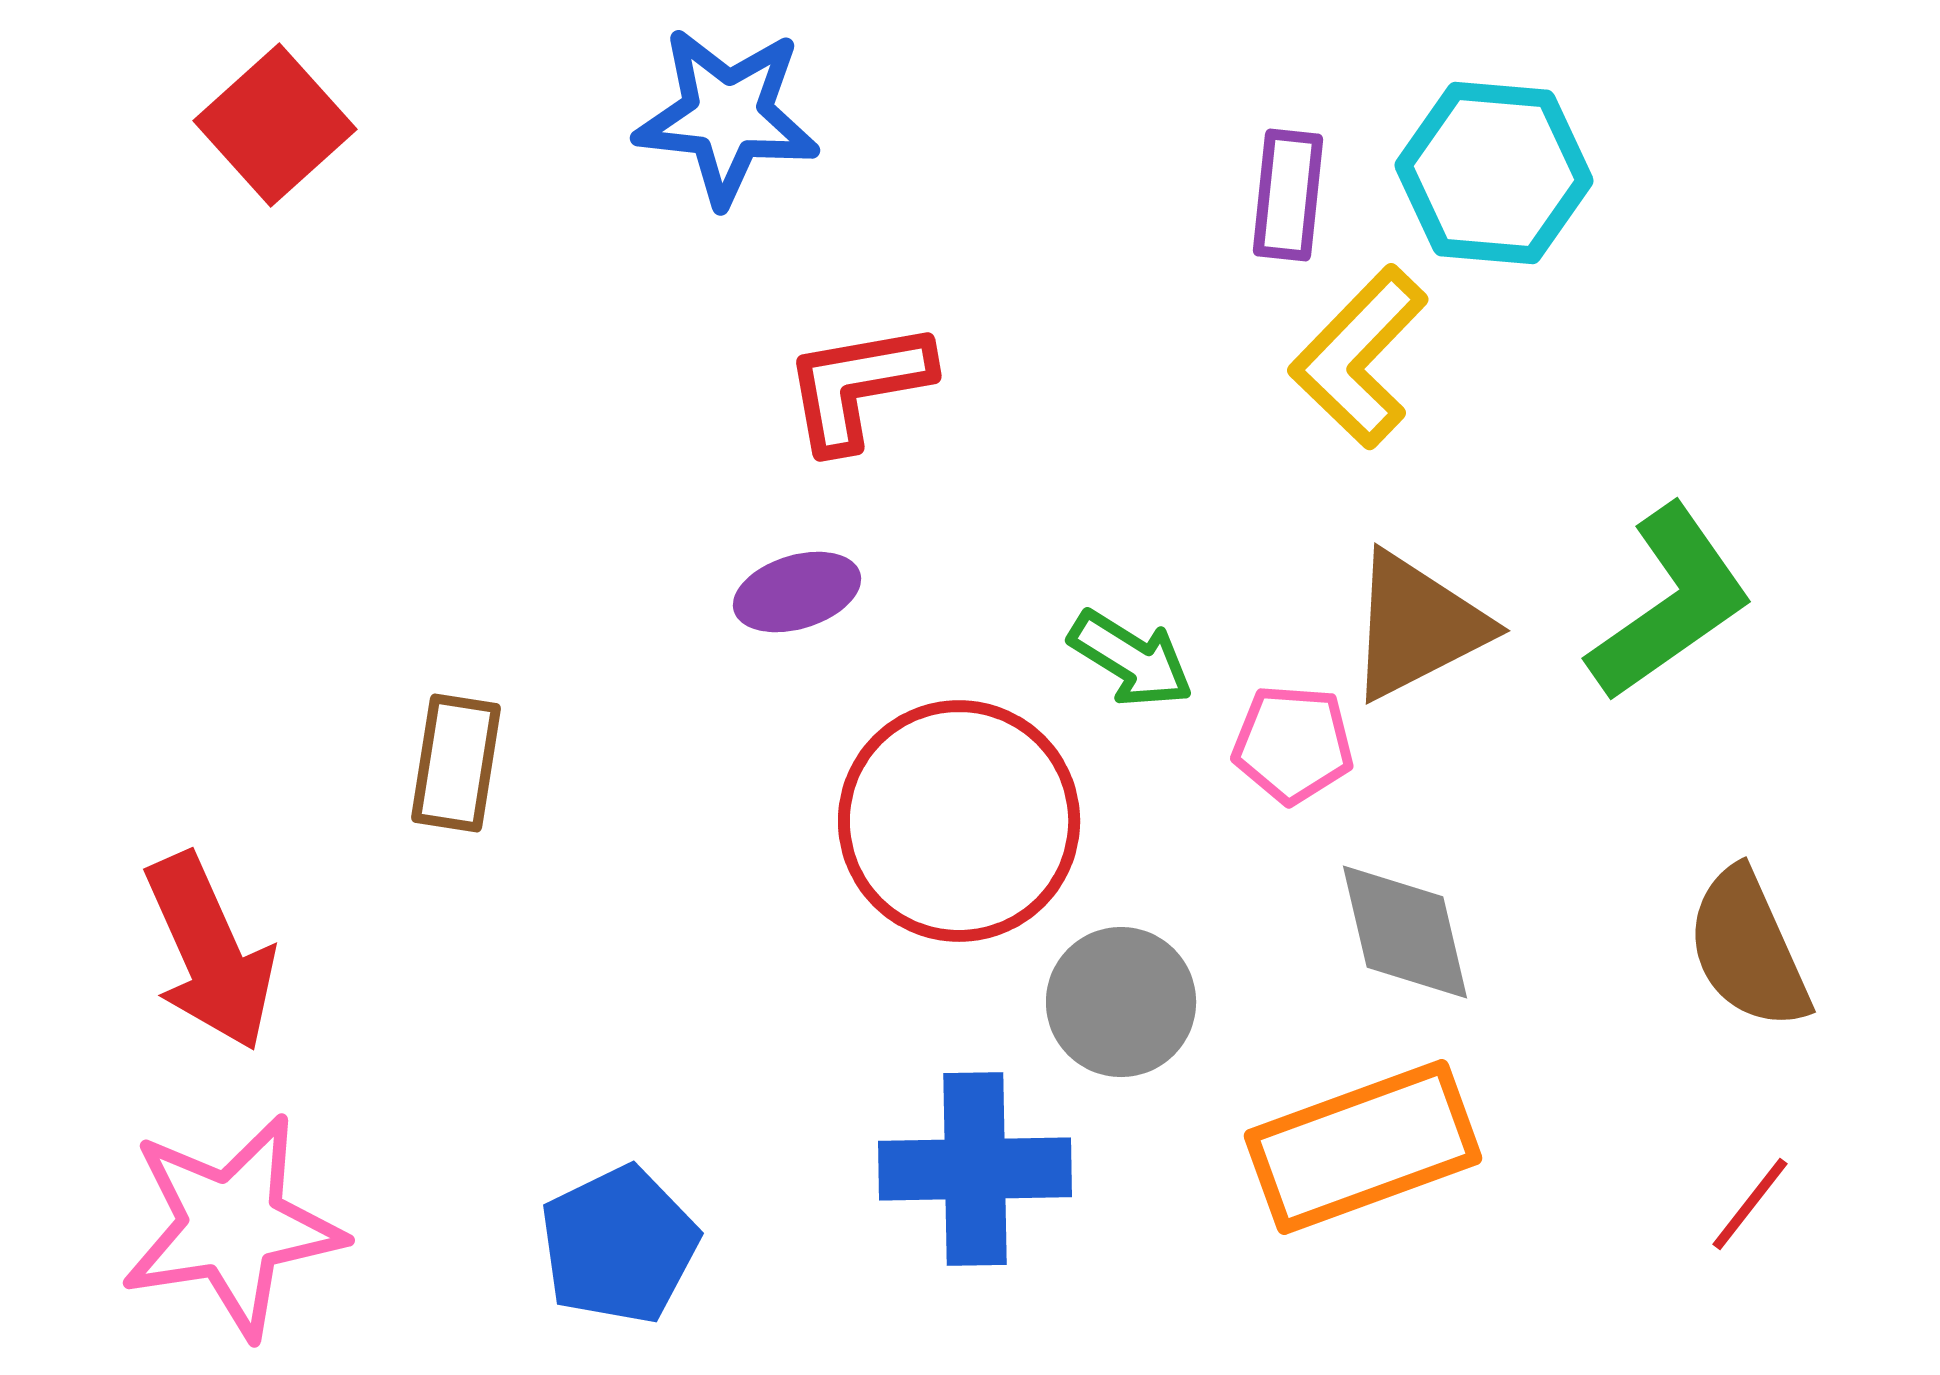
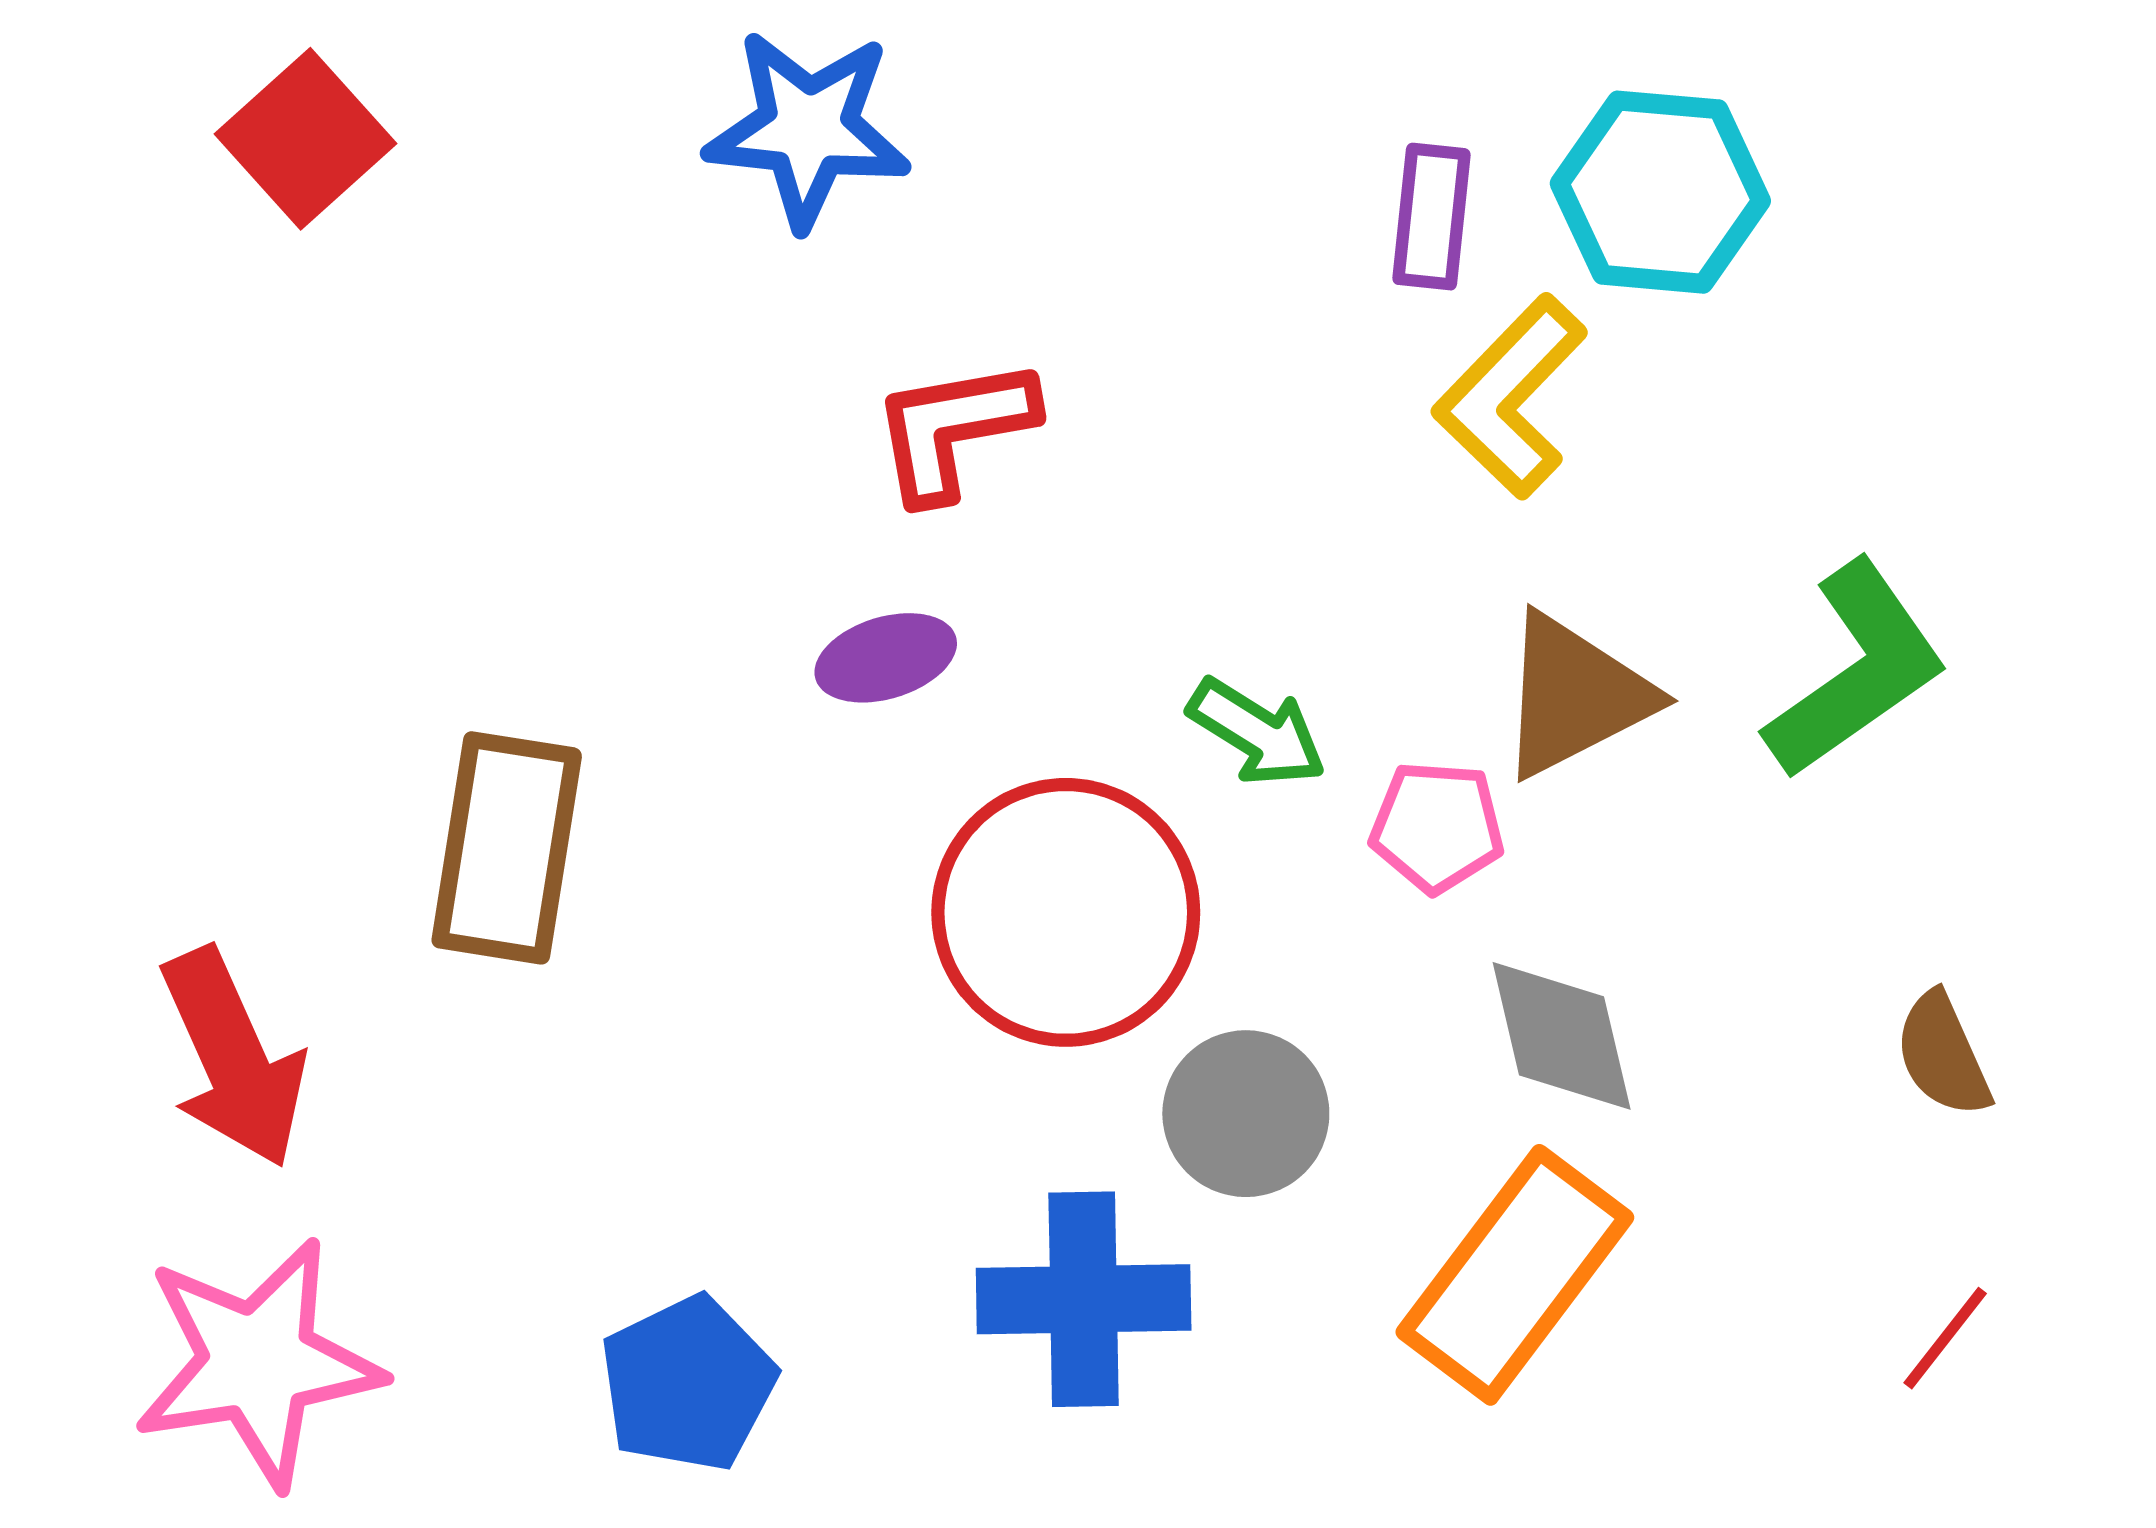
brown rectangle: (456, 763) -> (507, 848), size x1.5
brown semicircle: (1748, 949) -> (1943, 1055), size x0.7
orange rectangle: (1363, 1147) -> (1515, 1275), turned -33

